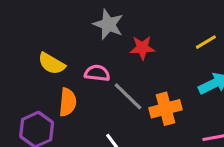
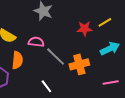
red star: (142, 48) -> (85, 29), moved

